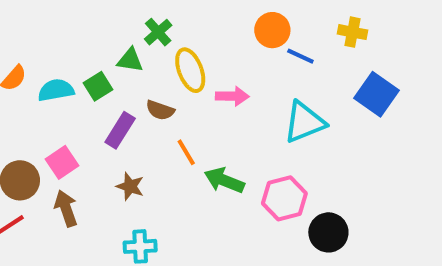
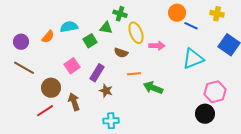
green cross: (158, 32) -> (120, 14), turned -32
cyan semicircle: (56, 90) -> (69, 27), moved
purple rectangle: (120, 130) -> (97, 73), moved
orange line: (186, 152) -> (134, 74), turned -64
pink square: (62, 162) -> (72, 66), moved
pink hexagon: (284, 198) -> (215, 92), moved

